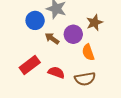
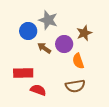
red rectangle: (30, 65) -> (23, 73), turned 36
red semicircle: (56, 72) -> (38, 90), moved

